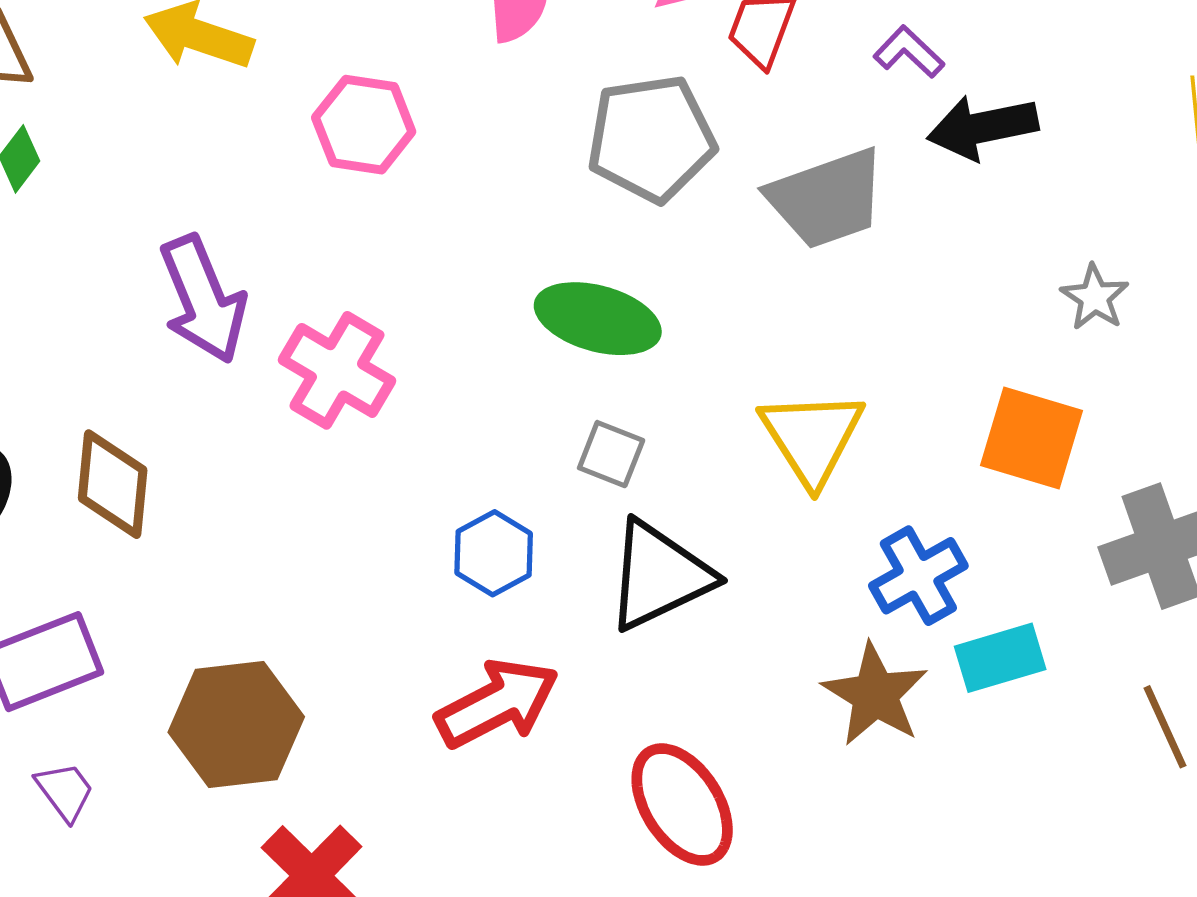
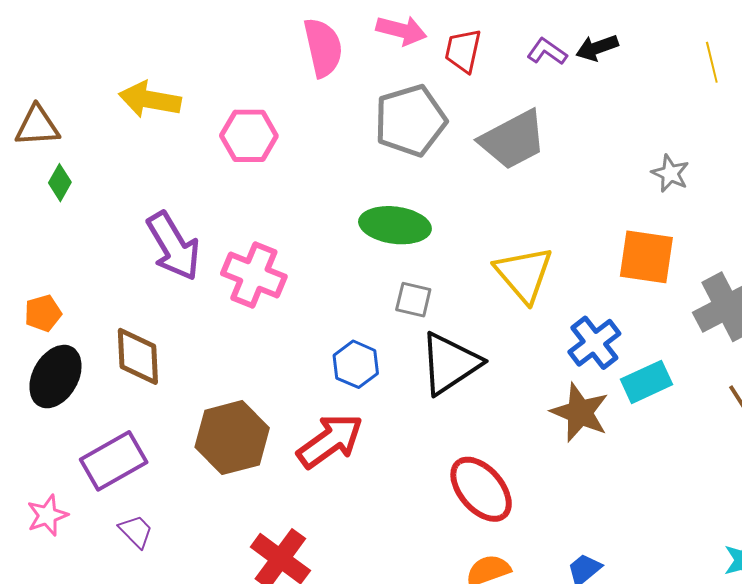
black arrow: (983, 127) -> (597, 48), moved, size x0.7
red arrow: (497, 703) -> (330, 441), moved
brown hexagon: (236, 724) -> (232, 438), moved

